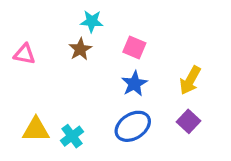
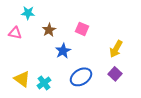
cyan star: (92, 21) -> (28, 13), moved
blue star: (134, 84) -> (63, 51), moved
yellow triangle: (36, 130) -> (22, 79), turned 36

